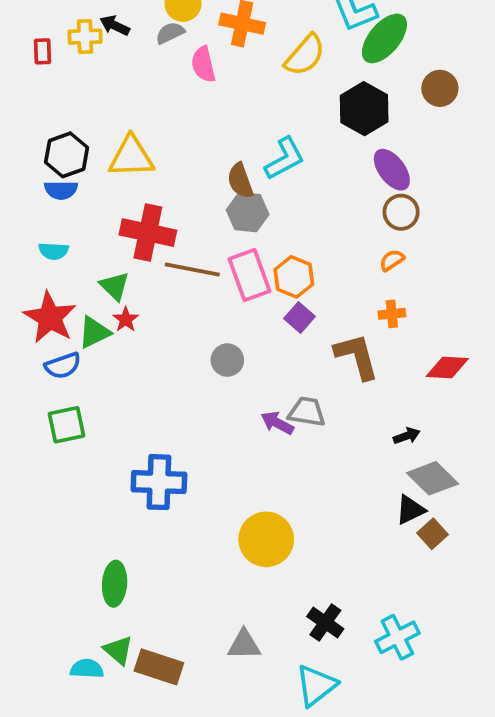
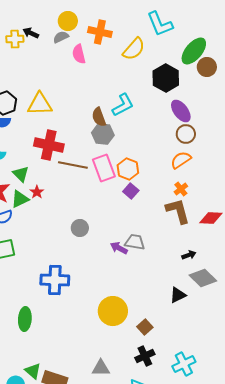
green ellipse: (384, 38) -> (194, 51), moved
orange semicircle: (392, 260) -> (181, 160), size x1.5
green triangle: (115, 286) -> (21, 174), moved
orange cross: (392, 314) -> (181, 189), turned -32
brown L-shape: (357, 356) -> (178, 211), moved
gray circle: (227, 360) -> (80, 228), moved
black triangle: (410, 510) -> (178, 295), moved
brown square: (432, 534) -> (145, 327), moved
green ellipse: (115, 584) -> (25, 319), moved
black cross: (325, 623) -> (145, 356), turned 30

